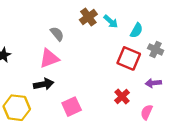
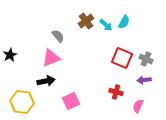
cyan semicircle: (137, 30) -> (124, 22), moved
gray cross: (156, 49) -> (146, 59), moved
red cross: (122, 96) -> (116, 92), turned -32

